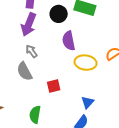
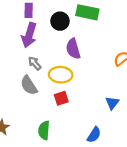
yellow ellipse: (86, 63) -> (61, 75), moved
blue triangle: (88, 102) -> (112, 103), moved

